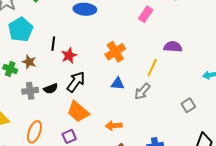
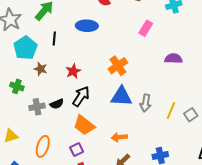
black line: (53, 44) -> (54, 39), moved
brown star: (29, 62) -> (41, 69), moved
yellow line: (152, 68) -> (171, 110), moved
blue triangle: (118, 84) -> (121, 96), size x1.6
gray arrow: (142, 91) -> (146, 103), turned -30

